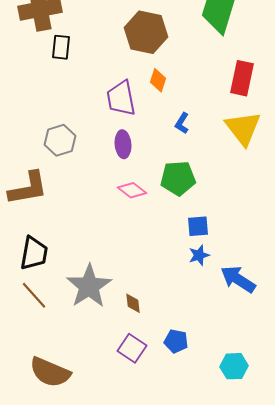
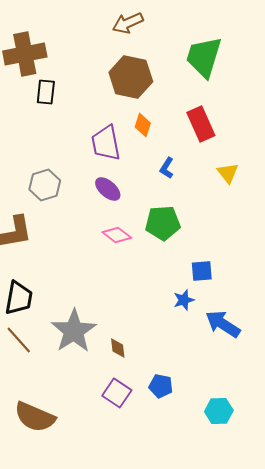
red rectangle: (242, 78) -> (201, 124), moved, turned -36
yellow triangle: (243, 128) -> (228, 173), size x0.6
purple ellipse: (123, 144) -> (108, 189), turned -44
blue square: (198, 226) -> (202, 271), moved

